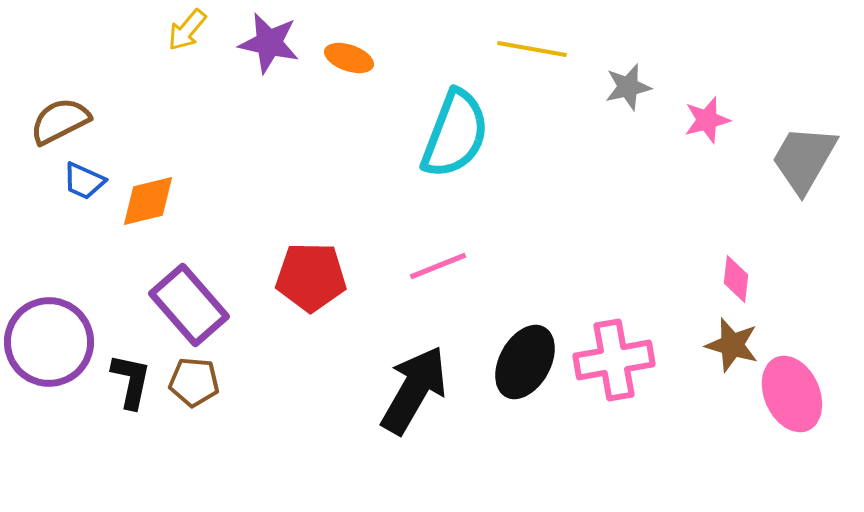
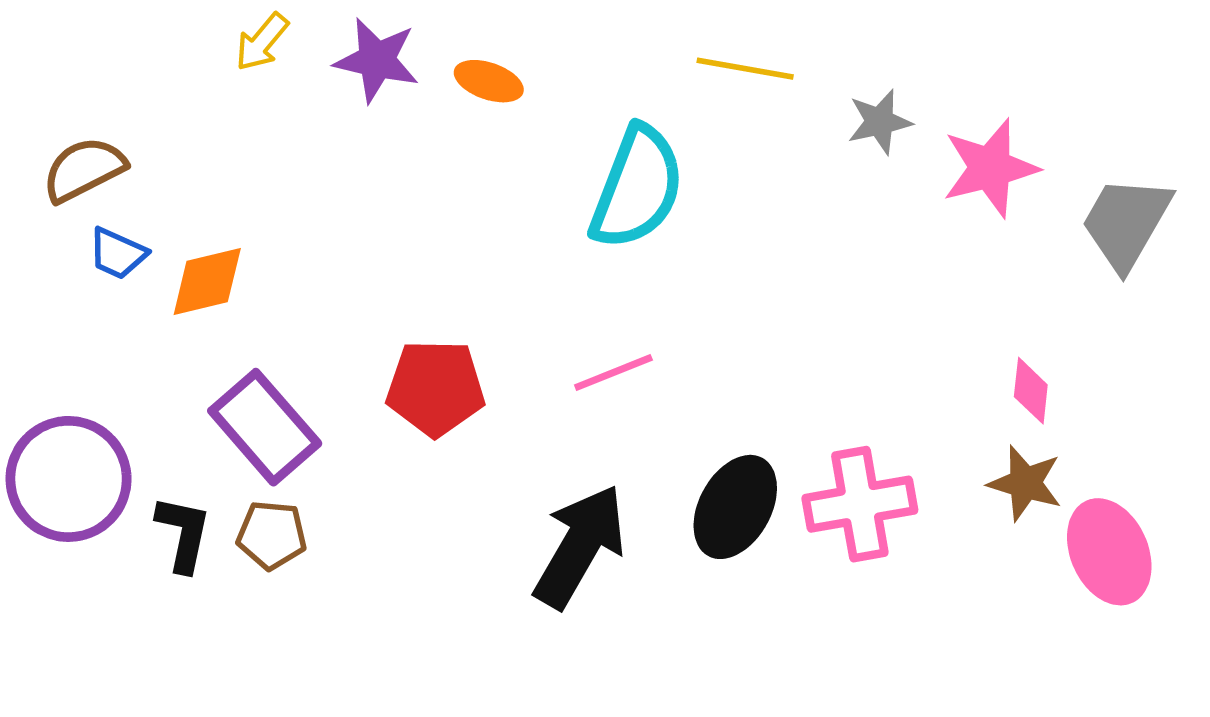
pink star: (707, 120) -> (990, 168), size x1.5

